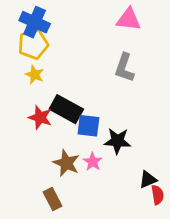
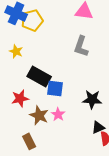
yellow pentagon: (33, 44) -> (32, 20), moved
red star: (40, 117) -> (20, 98), moved, turned -30
black star: (117, 141) -> (92, 99), moved

